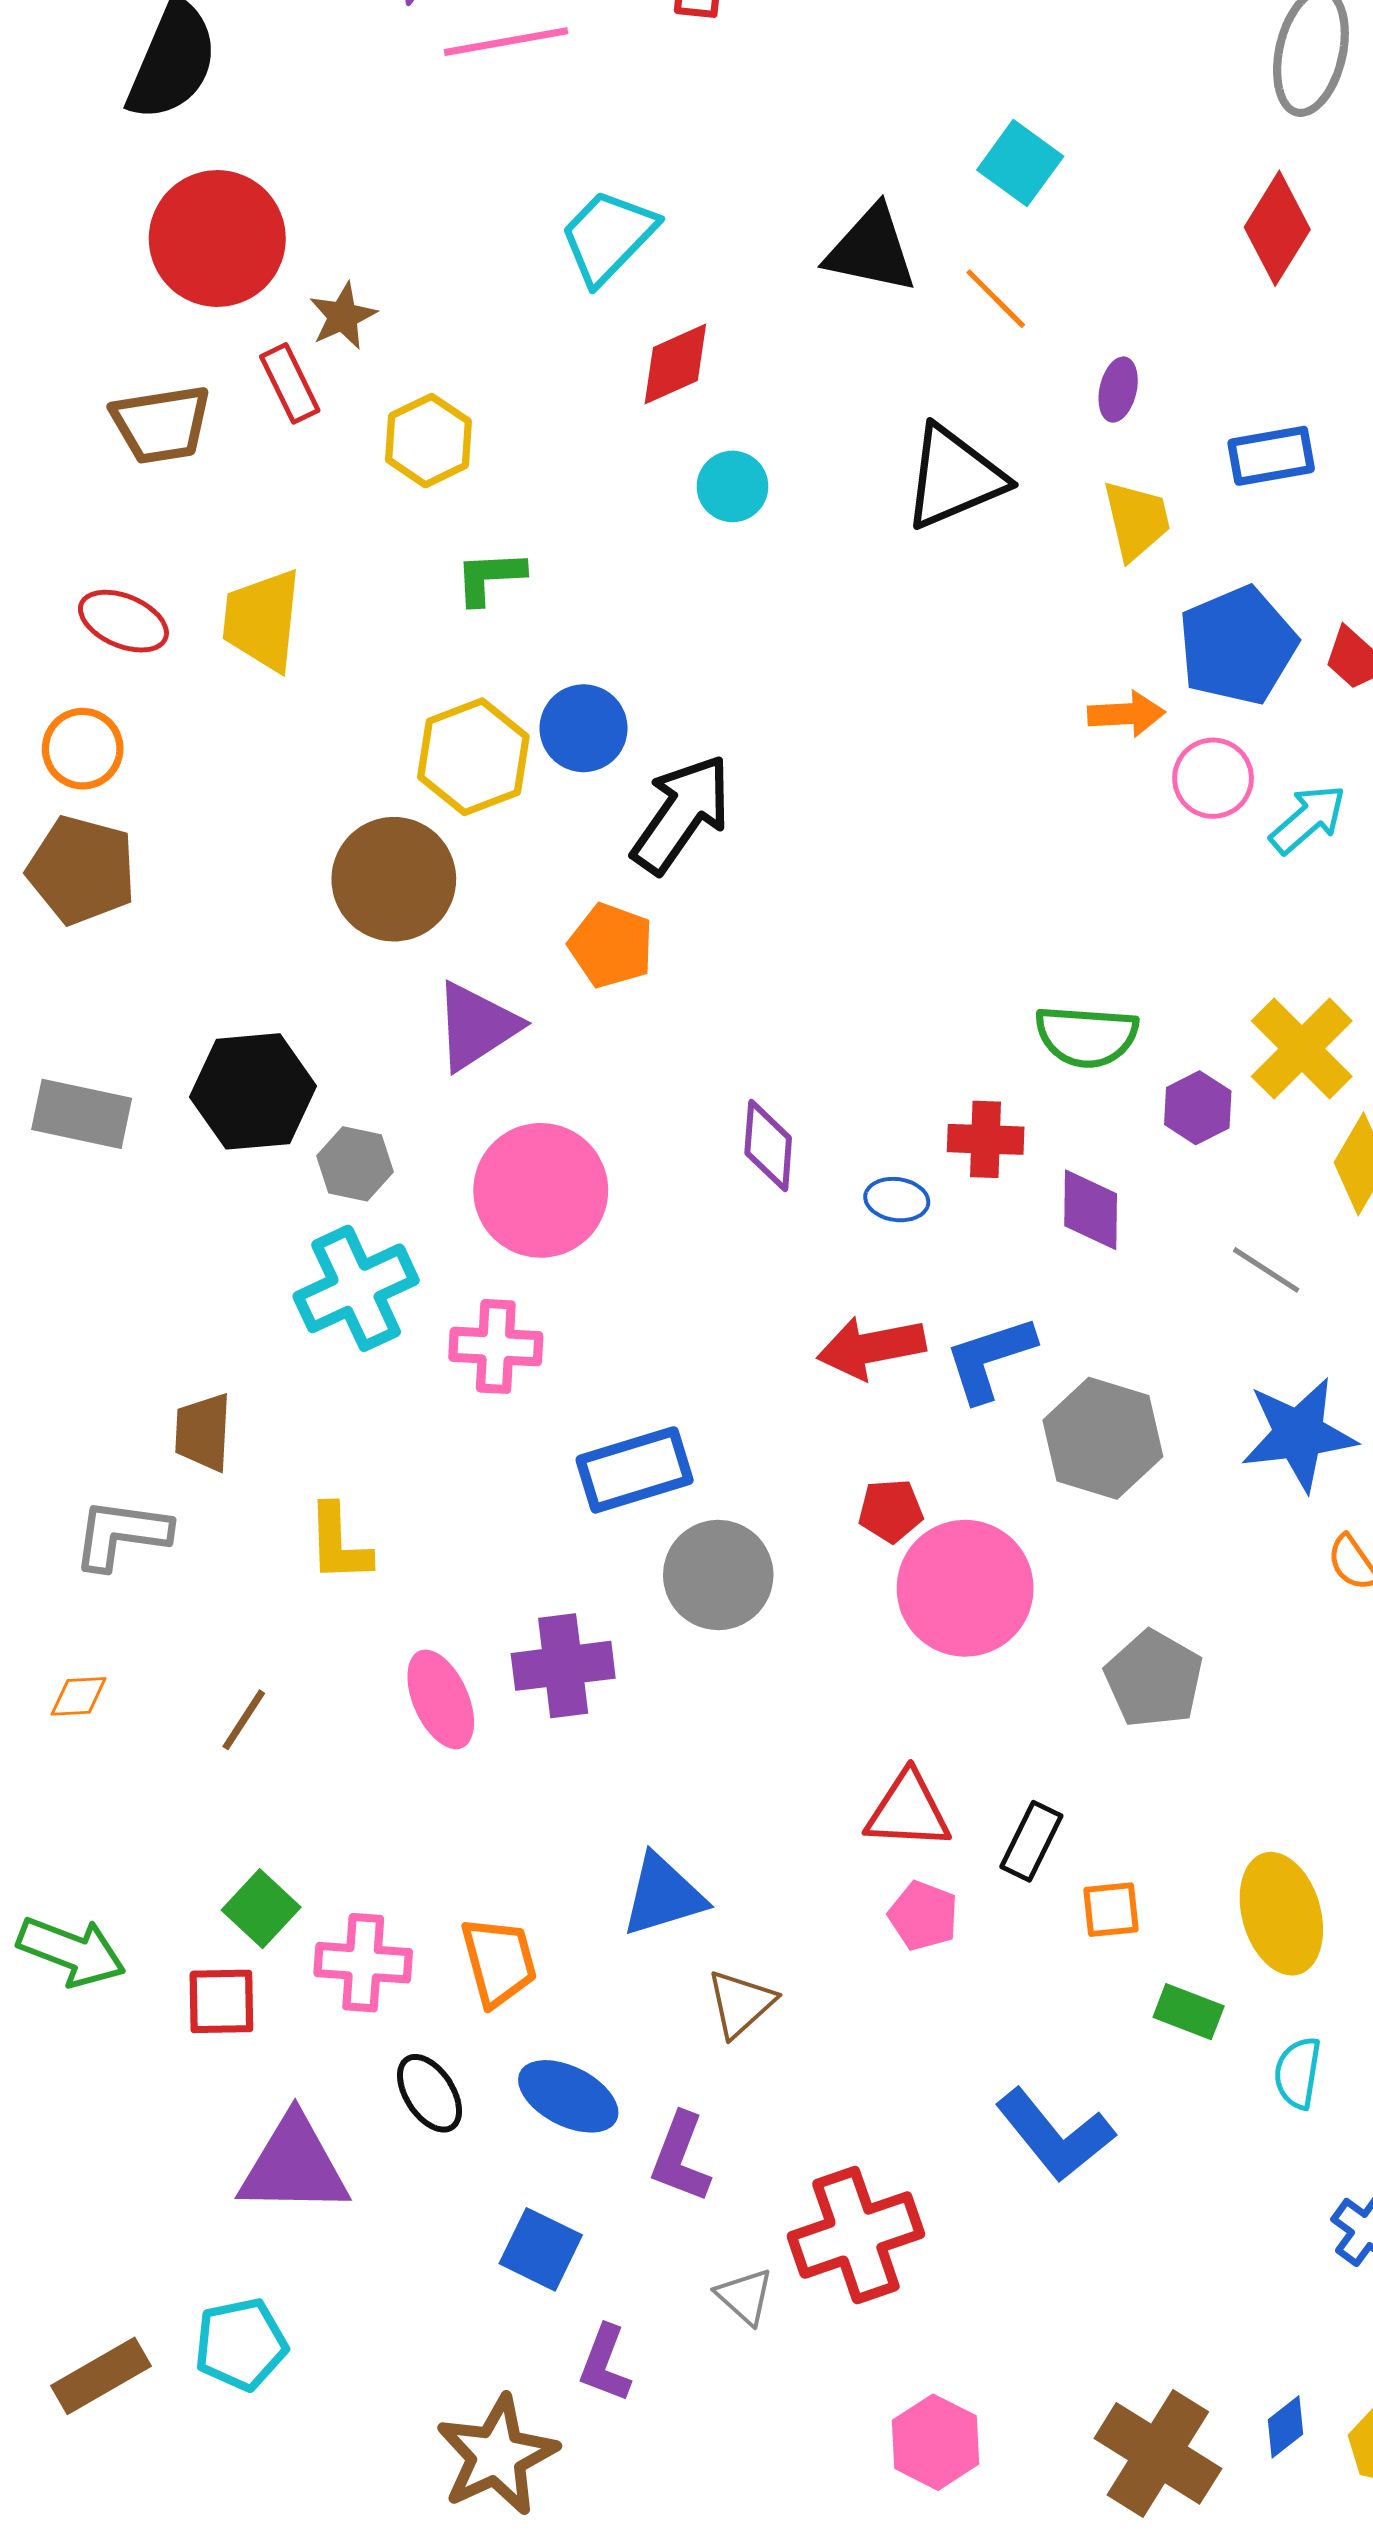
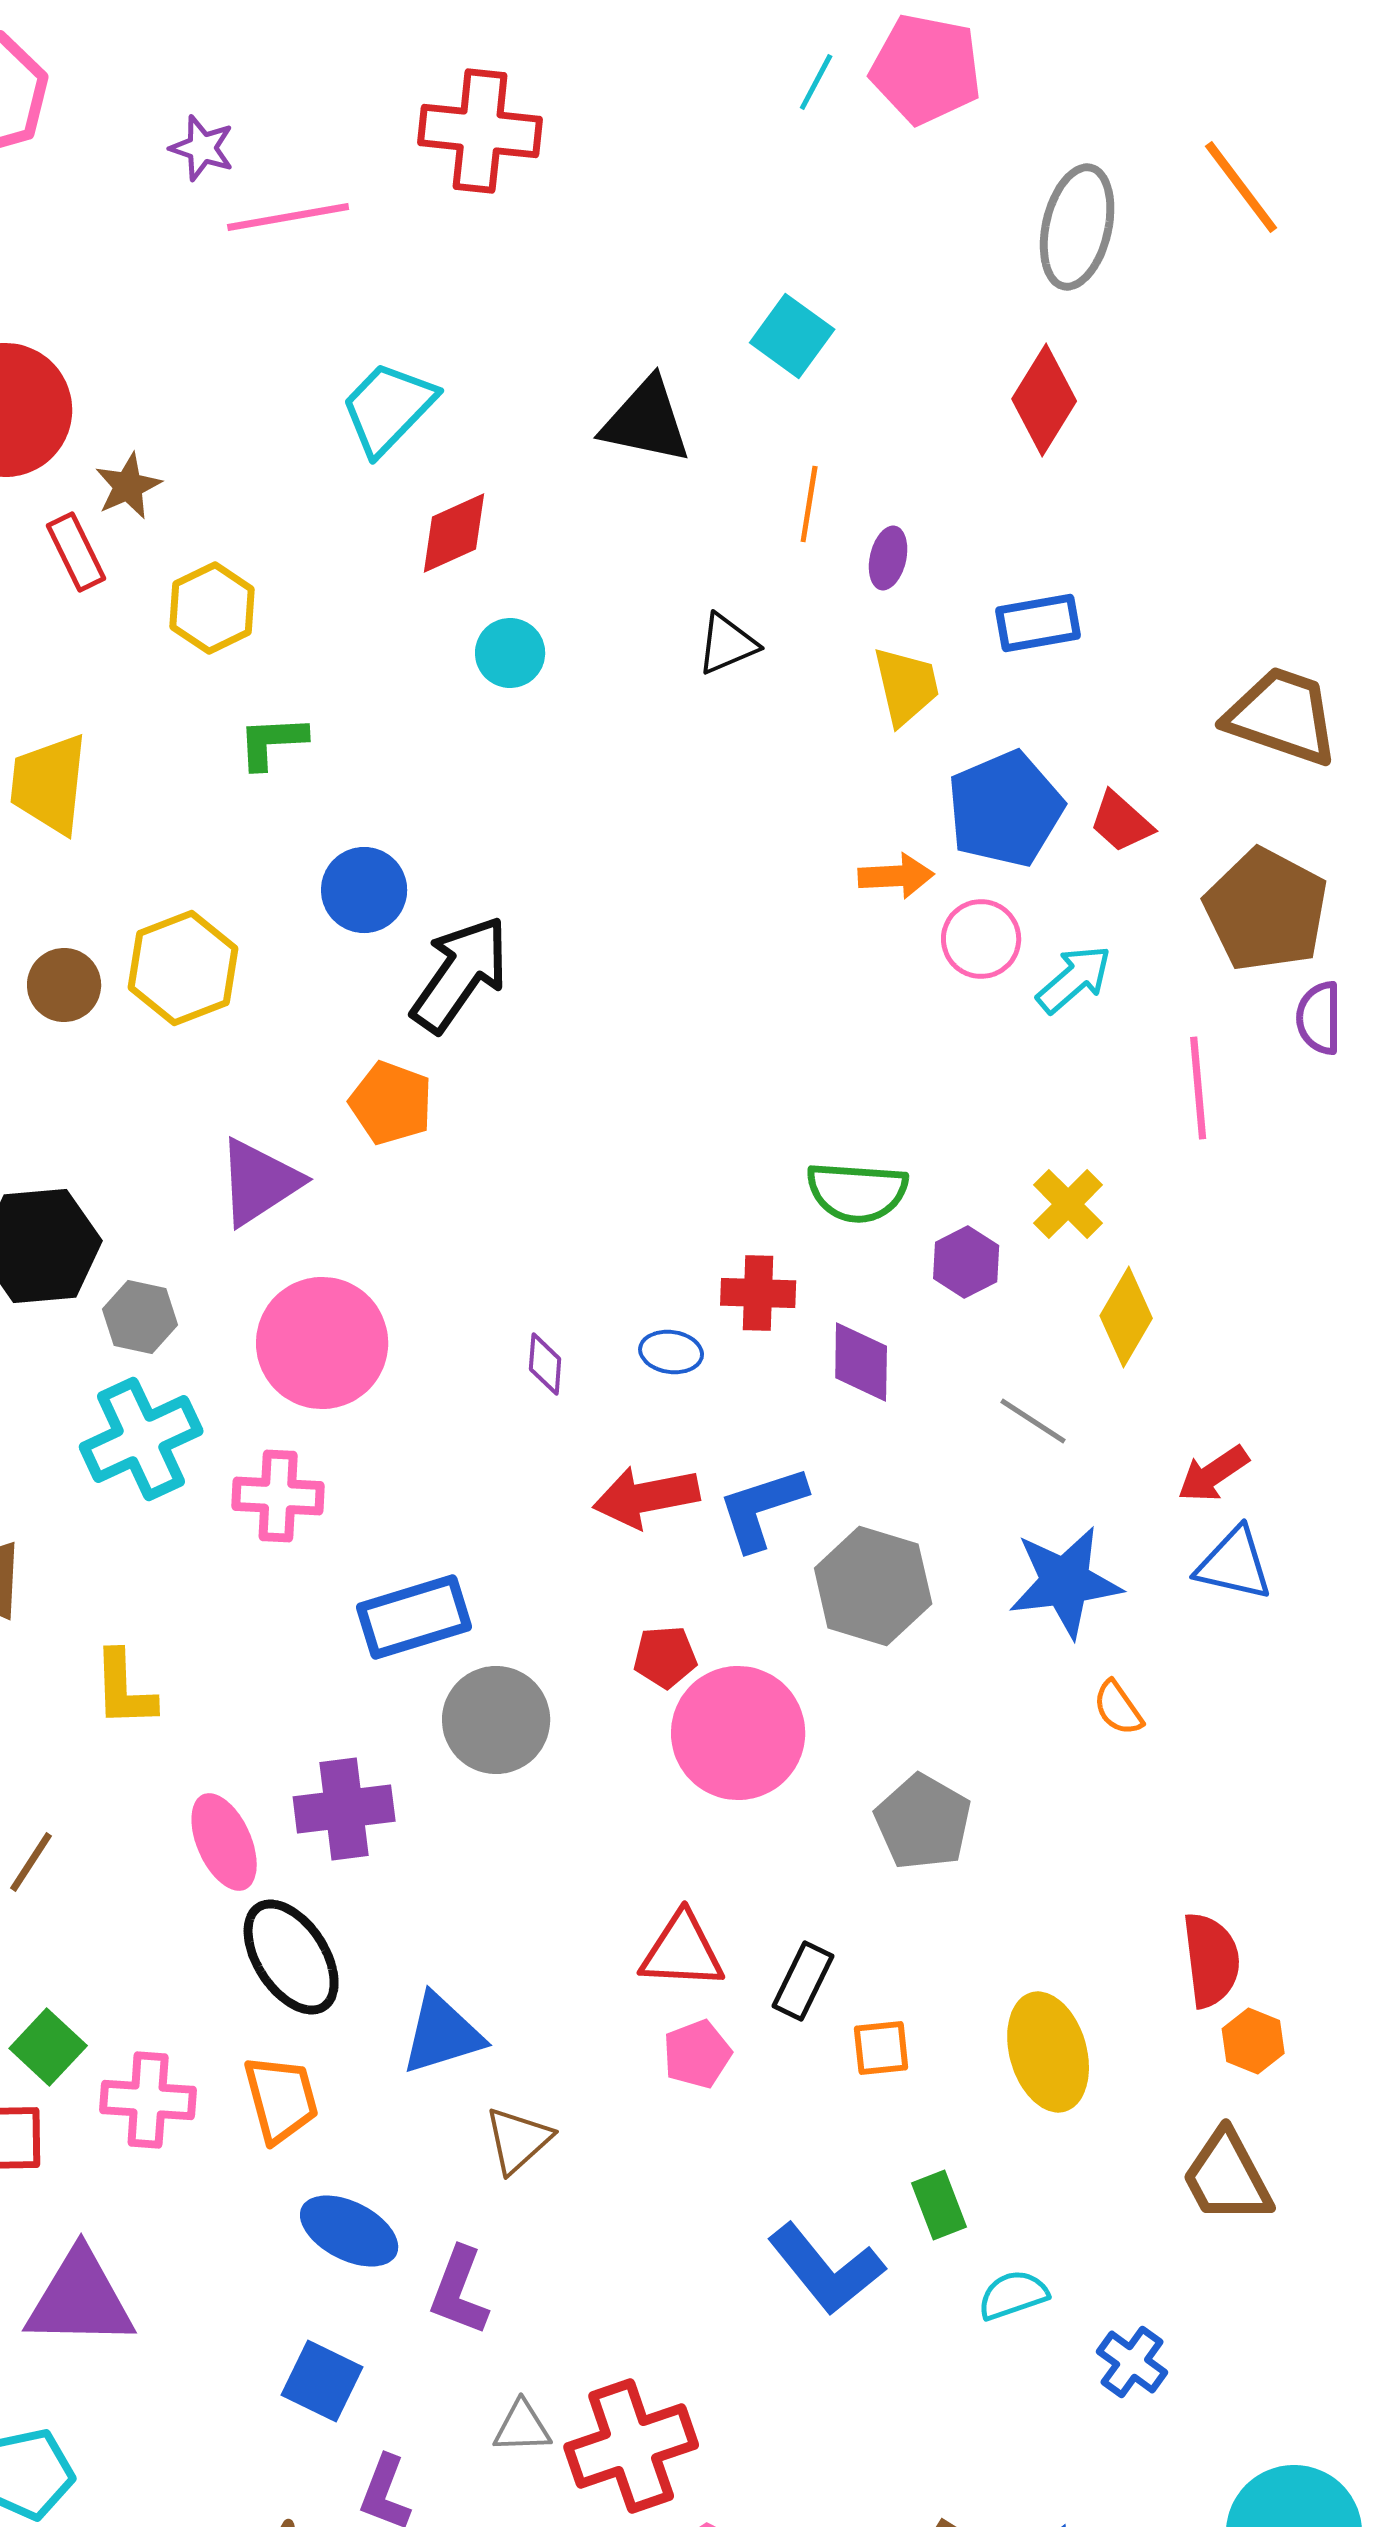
orange line: (996, 299) -> (809, 504), moved, turned 54
black triangle: (954, 477) -> (727, 644), size x0.6
yellow hexagon: (473, 757) -> (183, 968), moved
brown circle: (394, 879) -> (64, 985), moved, size x0.6
yellow cross: (1302, 1049) -> (1068, 1204), size x0.7
purple diamond: (768, 1145) -> (545, 1364), moved, size x0.7
pink pentagon: (923, 1916) -> (697, 2054), turned 30
green rectangle: (1189, 2012) -> (939, 2205), moved, turned 48
cyan semicircle: (1298, 2073) -> (1013, 2295), moved, turned 62
black ellipse: (430, 2093) -> (291, 1957), moved, size x1.5
red cross: (856, 2235) -> (631, 2446), moved
gray triangle: (745, 2296) -> (522, 2427), turned -44

